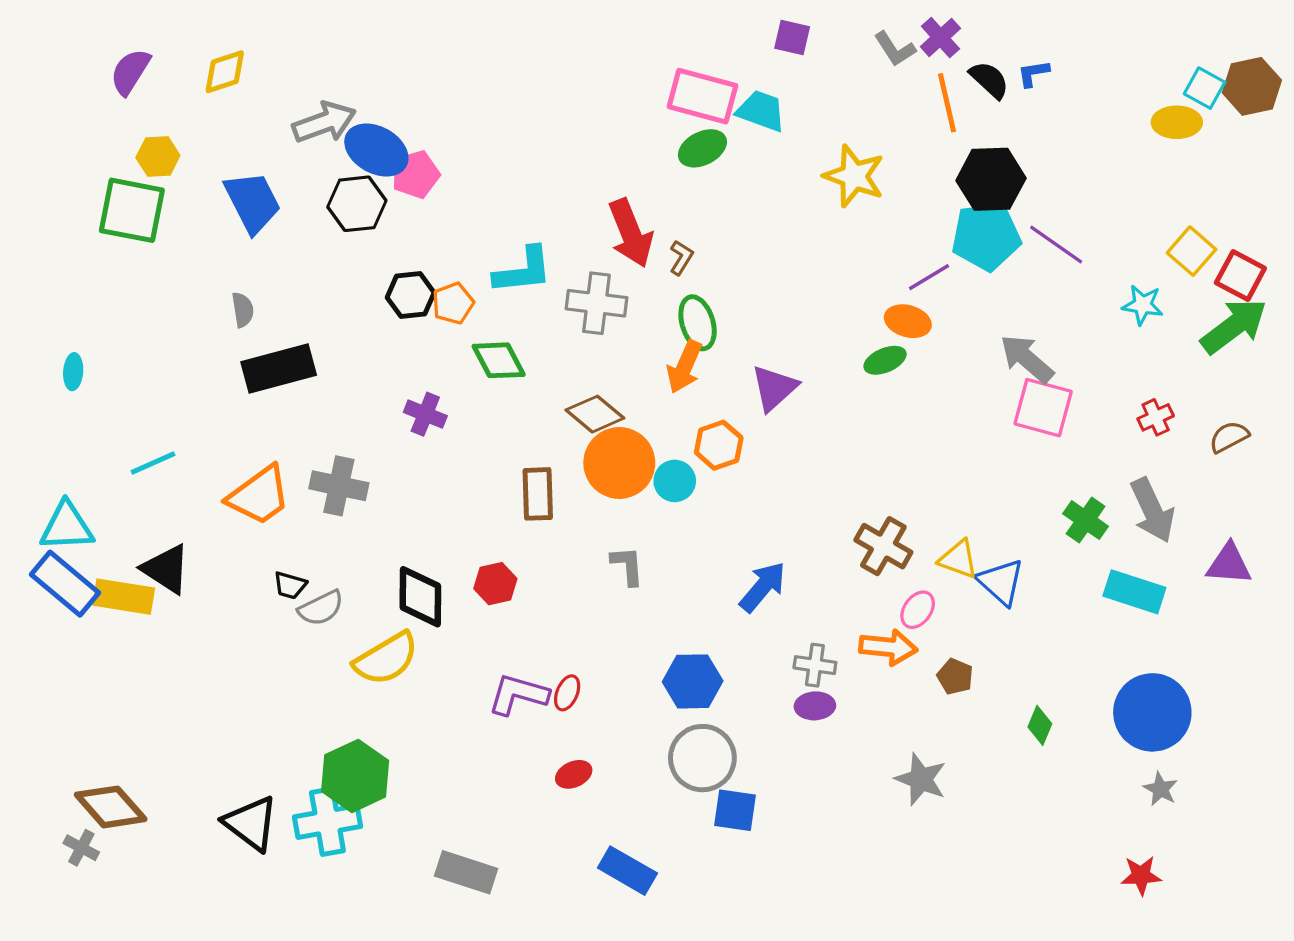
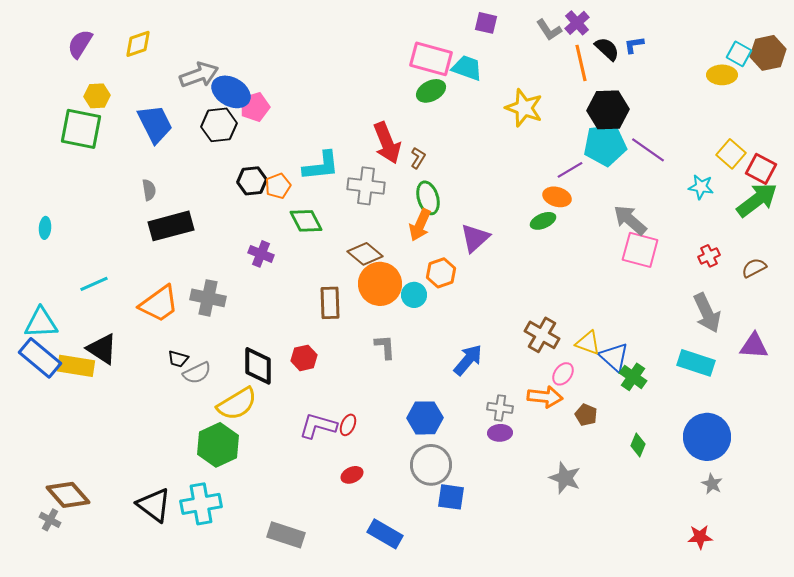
green cross: (1086, 520) -> (633, 377), moved
green hexagon: (355, 776) -> (218, 445), moved

